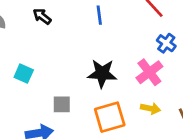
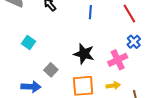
gray square: (62, 104) -> (51, 70), turned 32
yellow arrow: (150, 108) -> (113, 86), turned -32

